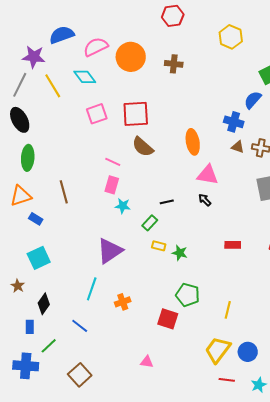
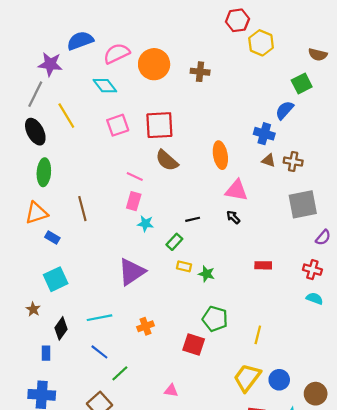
red hexagon: (173, 16) -> (237, 20), moved
yellow line: (53, 86) -> (66, 116), moved
cyan line: (92, 289) -> (99, 318), moved, turned 60
green line: (49, 346) -> (120, 373), moved

